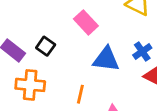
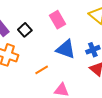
orange line: (80, 94) -> (42, 70), turned 32

